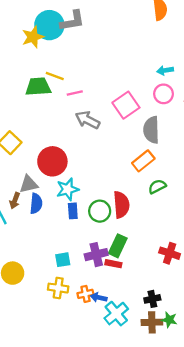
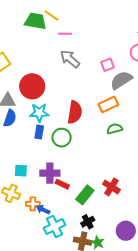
pink square: (126, 105) -> (107, 65), moved, size x0.6
gray semicircle: (151, 130) -> (121, 80), turned 45
red semicircle: (121, 205) -> (75, 112), moved
green rectangle: (118, 246) -> (85, 195), moved
black cross: (152, 299) -> (88, 222), turned -32

